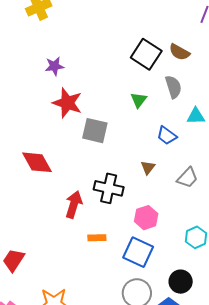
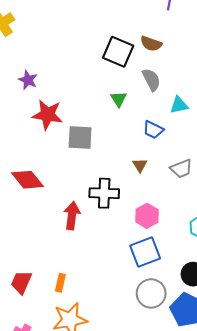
purple star: (54, 66) -> (28, 80), turned -30
gray trapezoid: (187, 178) -> (181, 169), turned 35
orange rectangle: (97, 238) -> (60, 283), moved, turned -66
blue square: (138, 252) -> (145, 252), turned -36

